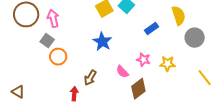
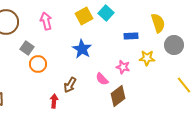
pink arrow: (53, 18) -> (46, 21), moved
blue rectangle: (151, 29) -> (131, 36), turned 32
yellow star: (167, 64) -> (147, 58), moved

